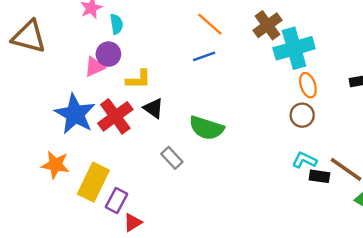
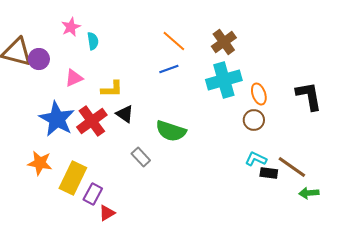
cyan cross: (294, 48) -> (224, 80), moved
purple circle: (108, 54) -> (39, 59), moved

